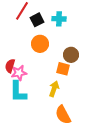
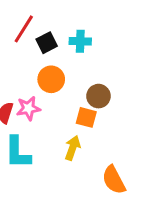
pink star: (19, 73) -> (28, 108), moved
orange semicircle: (63, 115) -> (114, 180), moved

